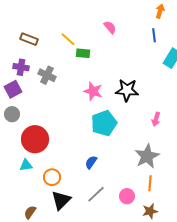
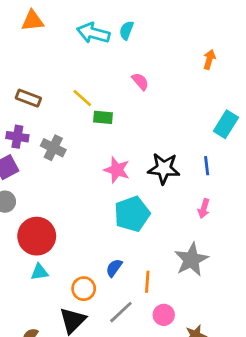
blue line: (154, 35) -> (207, 166), moved
cyan triangle: (26, 165) -> (39, 272), moved
orange circle: (52, 177) -> (84, 289), moved
orange line: (150, 183) -> (147, 282), moved

